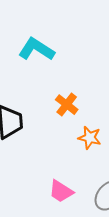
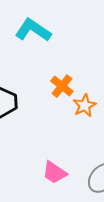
orange star: (90, 138) -> (85, 105), moved, turned 30

